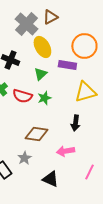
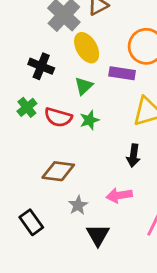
brown diamond: (36, 134) -> (58, 171), moved
gray star: (24, 158) -> (78, 205), moved
black triangle: (50, 179) -> (98, 235), turned 36

